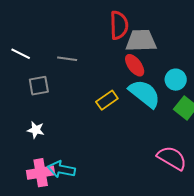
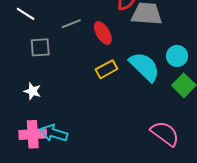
gray line: (67, 59) -> (71, 24), turned -36
red ellipse: (135, 65) -> (103, 33), moved

